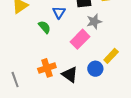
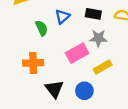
yellow rectangle: (111, 56) -> (103, 67), moved
orange cross: (47, 68) -> (33, 63), moved

